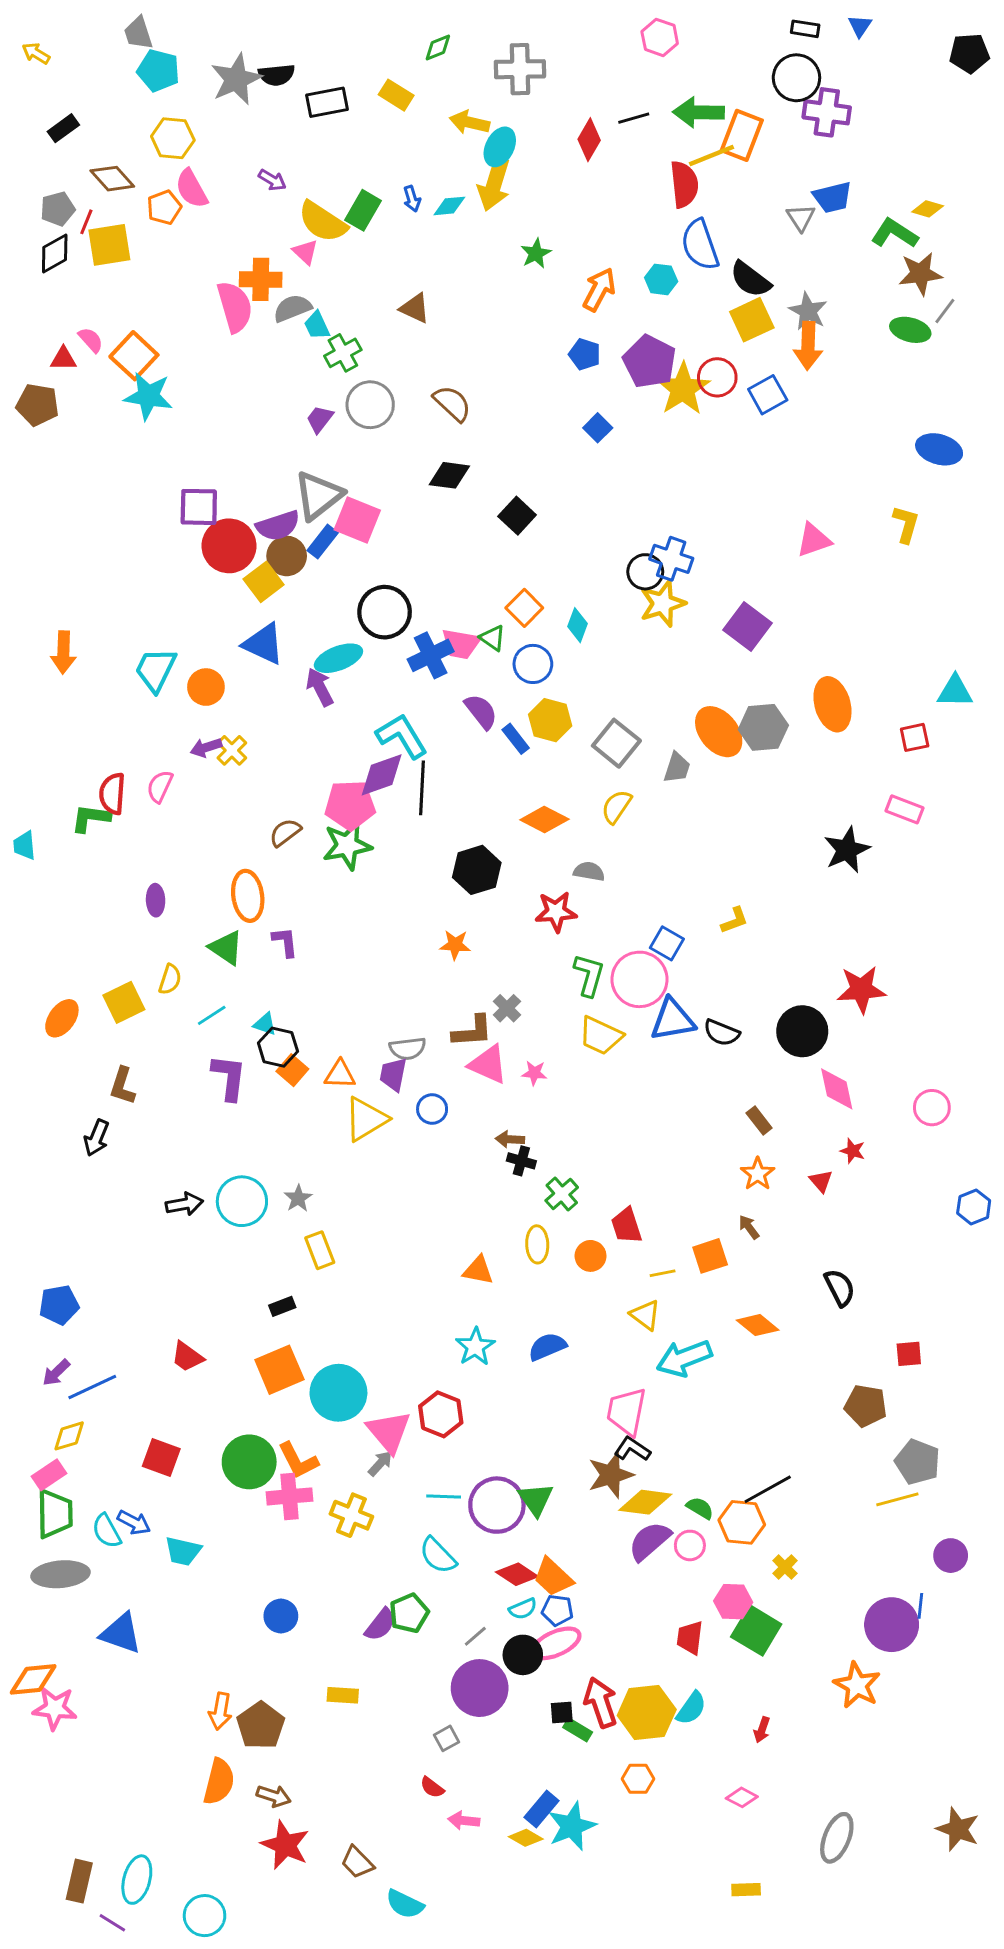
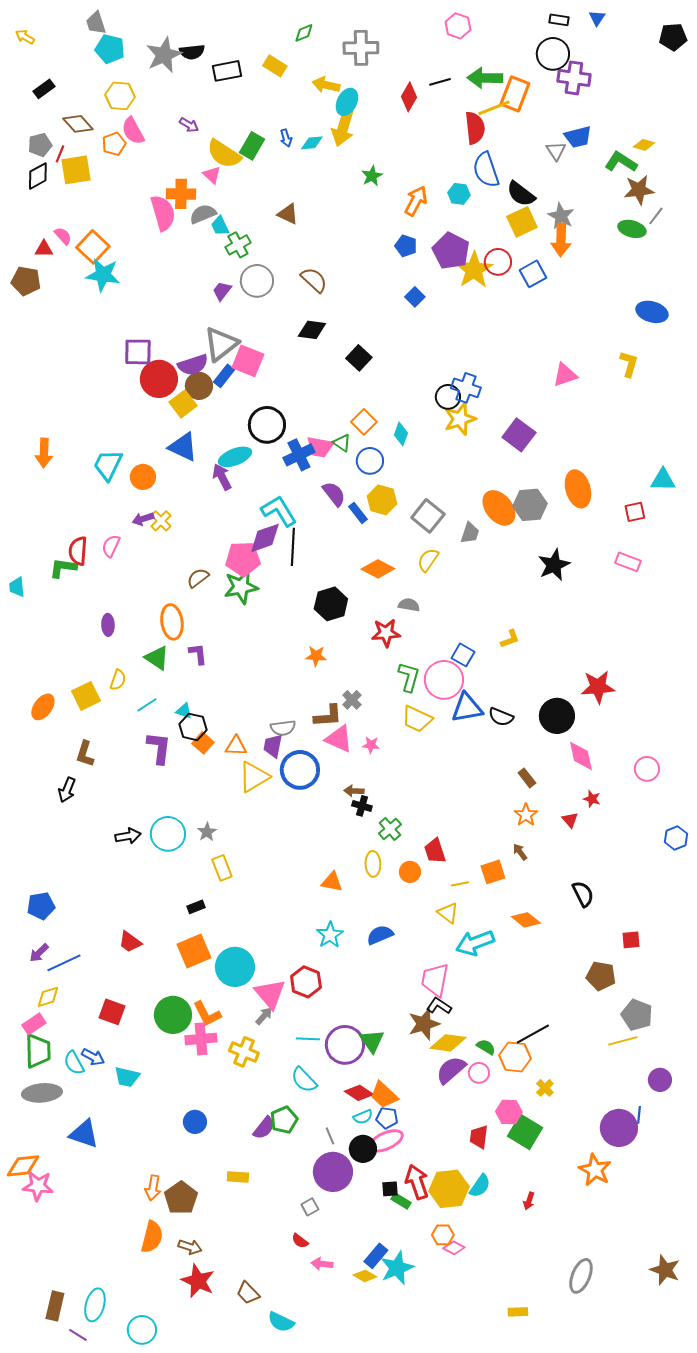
black star: (847, 850) -> (554, 565), moved
blue circle: (432, 1109) -> (300, 770), size x1.8
gray line: (475, 1636) -> (330, 1136), turned -72
pink diamond: (742, 1797) -> (454, 1248), moved

